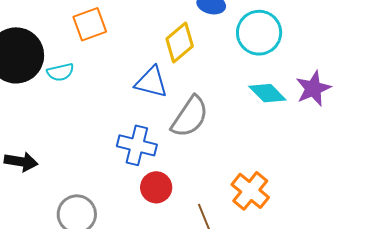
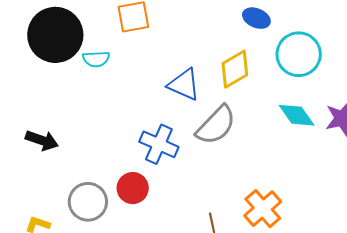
yellow diamond: (180, 42) -> (235, 69), moved
red circle: (156, 187) -> (133, 188), moved

